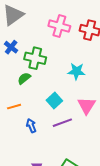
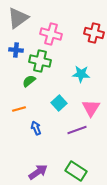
pink cross: (59, 26) -> (51, 34), moved
blue cross: (11, 47) -> (16, 50), turned -32
purple line: (62, 123) -> (77, 130), moved

